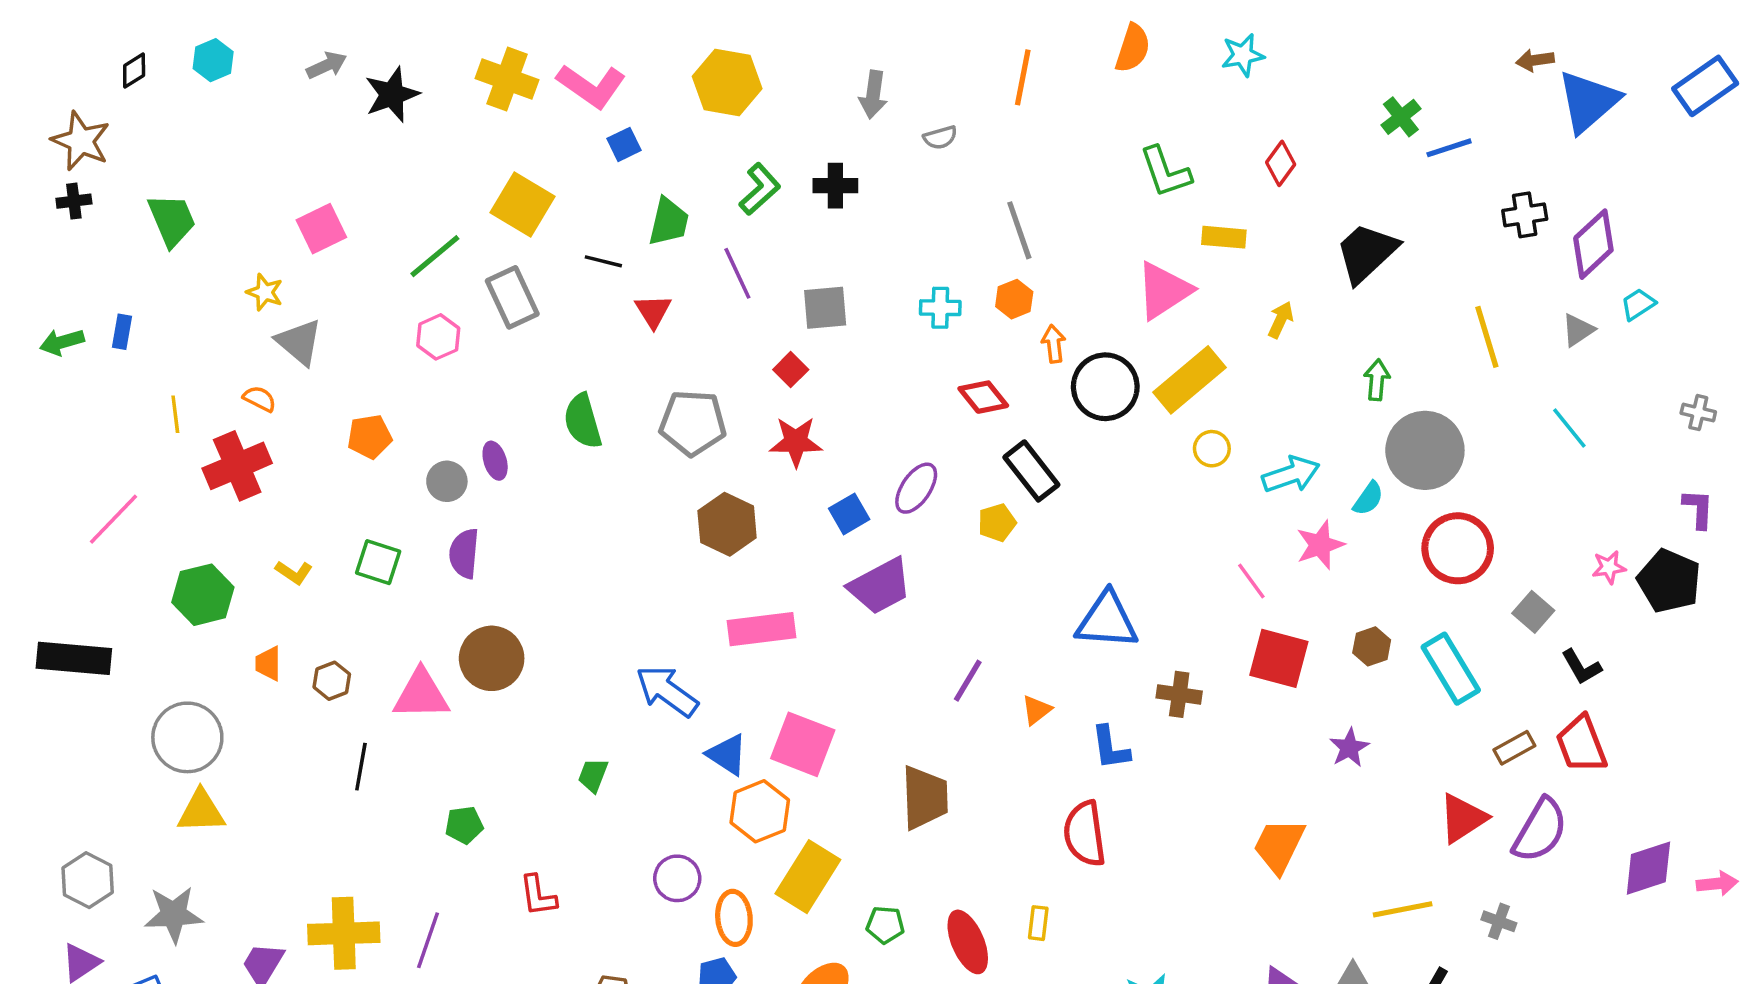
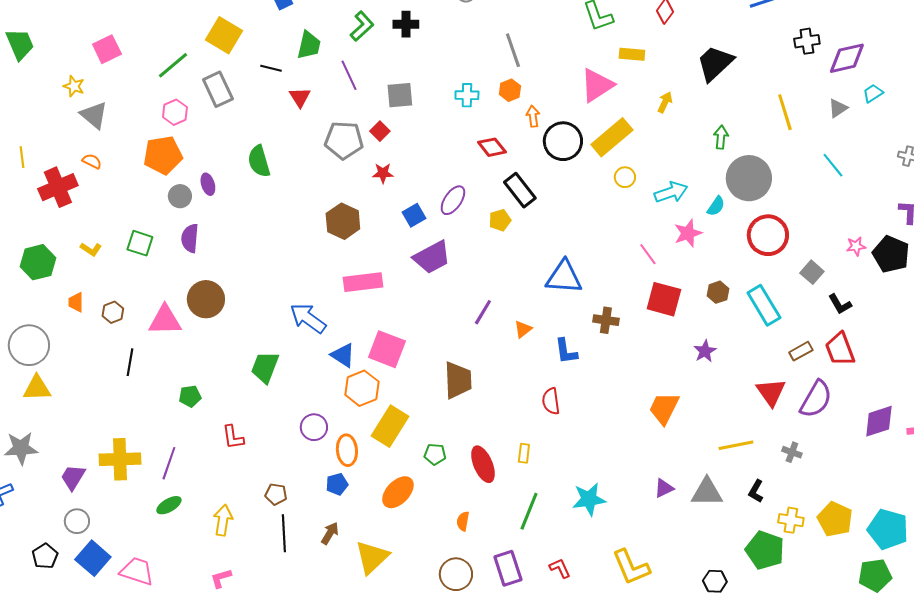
purple diamond: (1593, 244) -> (847, 58), turned 30
orange semicircle: (260, 399) -> (92, 161), moved
gray pentagon: (693, 423) -> (344, 140), moved
orange pentagon: (370, 437) -> (163, 155), moved, size x1.5
red star: (796, 442) -> (383, 173), size x0.7
green trapezoid: (593, 775) -> (265, 367), size x1.6
red triangle: (1463, 818) -> (771, 392), turned -32
red semicircle: (1085, 834) -> (551, 401), size x0.7

